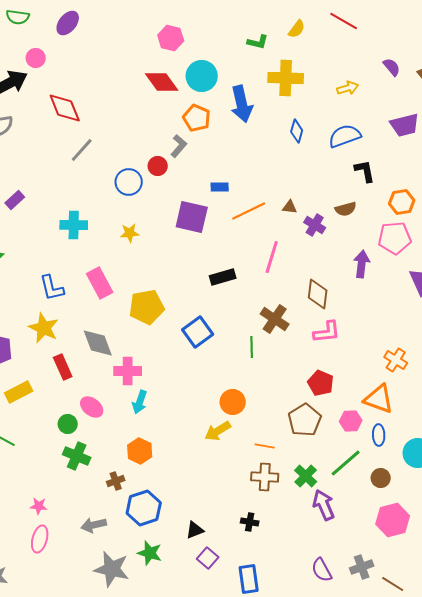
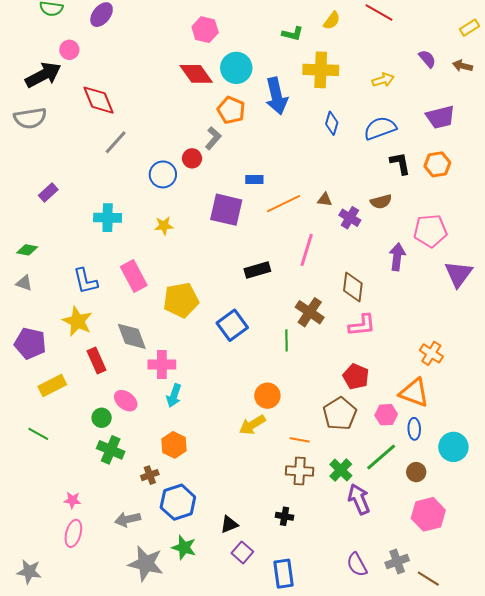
orange hexagon: (402, 202) -> (437, 164), moved

